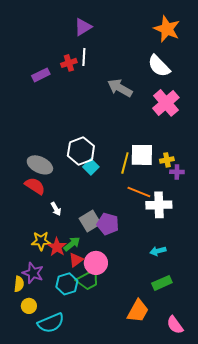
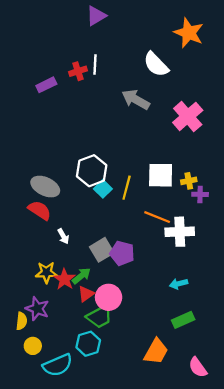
purple triangle: (83, 27) -> (96, 16), moved
white semicircle: (159, 66) -> (156, 64), moved
yellow line: (125, 163) -> (127, 188), moved
cyan hexagon: (67, 284) -> (88, 344), moved

